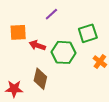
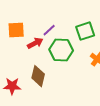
purple line: (51, 14) -> (49, 30), moved
red arrow: (37, 45) -> (35, 43), turned 133

